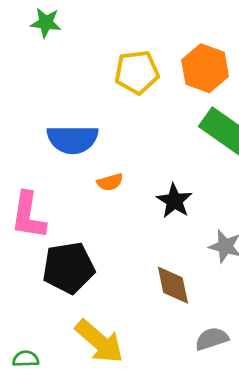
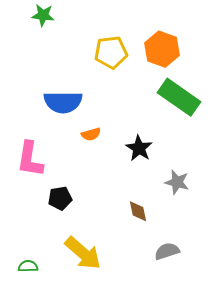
black pentagon: (69, 268) -> (60, 198), size x0.6
brown diamond: (173, 285) -> (138, 211), size x0.7

